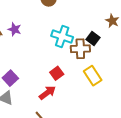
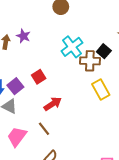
cyan cross: (62, 37) -> (72, 47), turned 30
red square: (57, 73) -> (39, 77), moved

